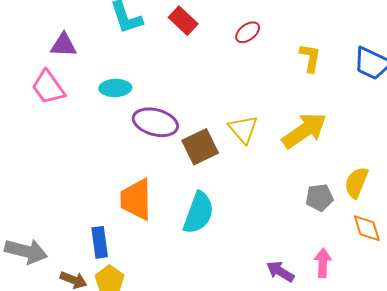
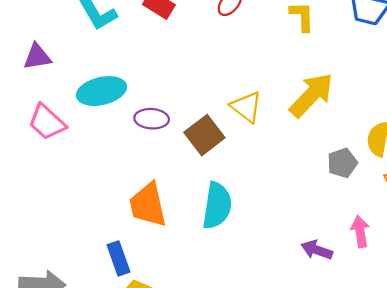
pink trapezoid: (48, 87) -> (47, 122), moved
cyan ellipse: (115, 88) -> (101, 91), size x1.4
purple ellipse: (155, 122) -> (152, 119), size x0.7

